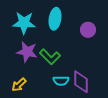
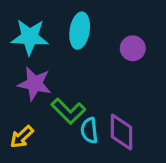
green L-shape: (50, 57) -> (68, 111), moved
cyan semicircle: (61, 81) -> (89, 130), turned 84

